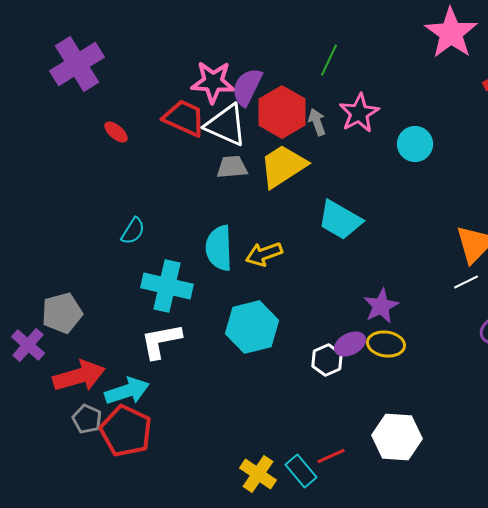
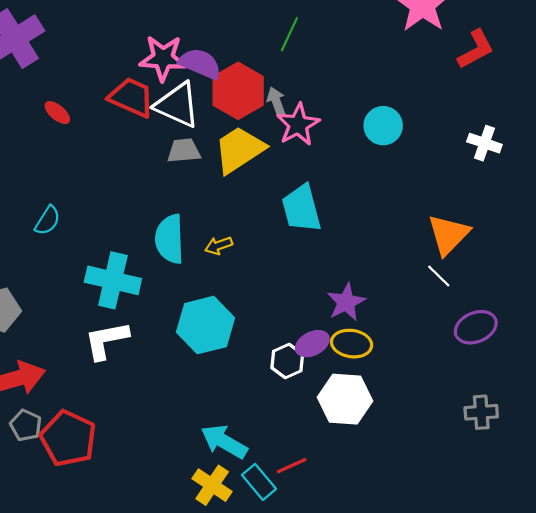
purple semicircle: (247, 87) -> (200, 64), turned 87
pink star: (359, 113) -> (298, 125), moved
cyan trapezoid: (340, 220) -> (301, 208), turned 45
cyan semicircle: (133, 231) -> (48, 220), moved
yellow arrow: (264, 254) -> (219, 246), size x0.7
white line: (466, 282) -> (439, 276), turned 70
cyan arrow: (127, 391) -> (224, 442), moved, turned -132
white hexagon: (397, 437) -> (345, 399), moved

